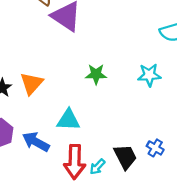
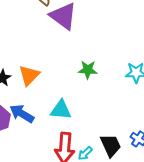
blue arrow: (36, 142) -> (22, 114), moved

